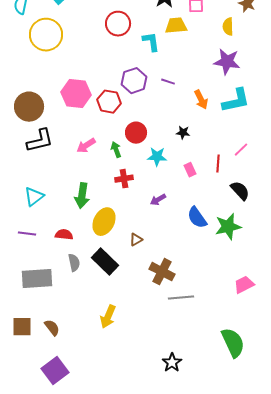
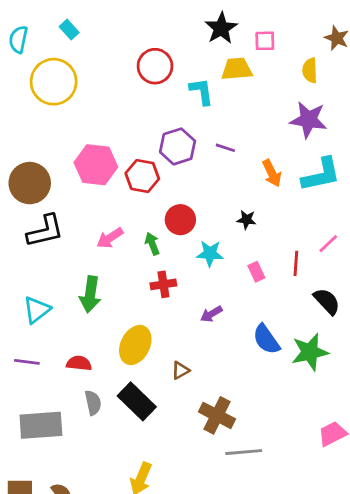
green arrow: (82, 196) -> (90, 294), moved

